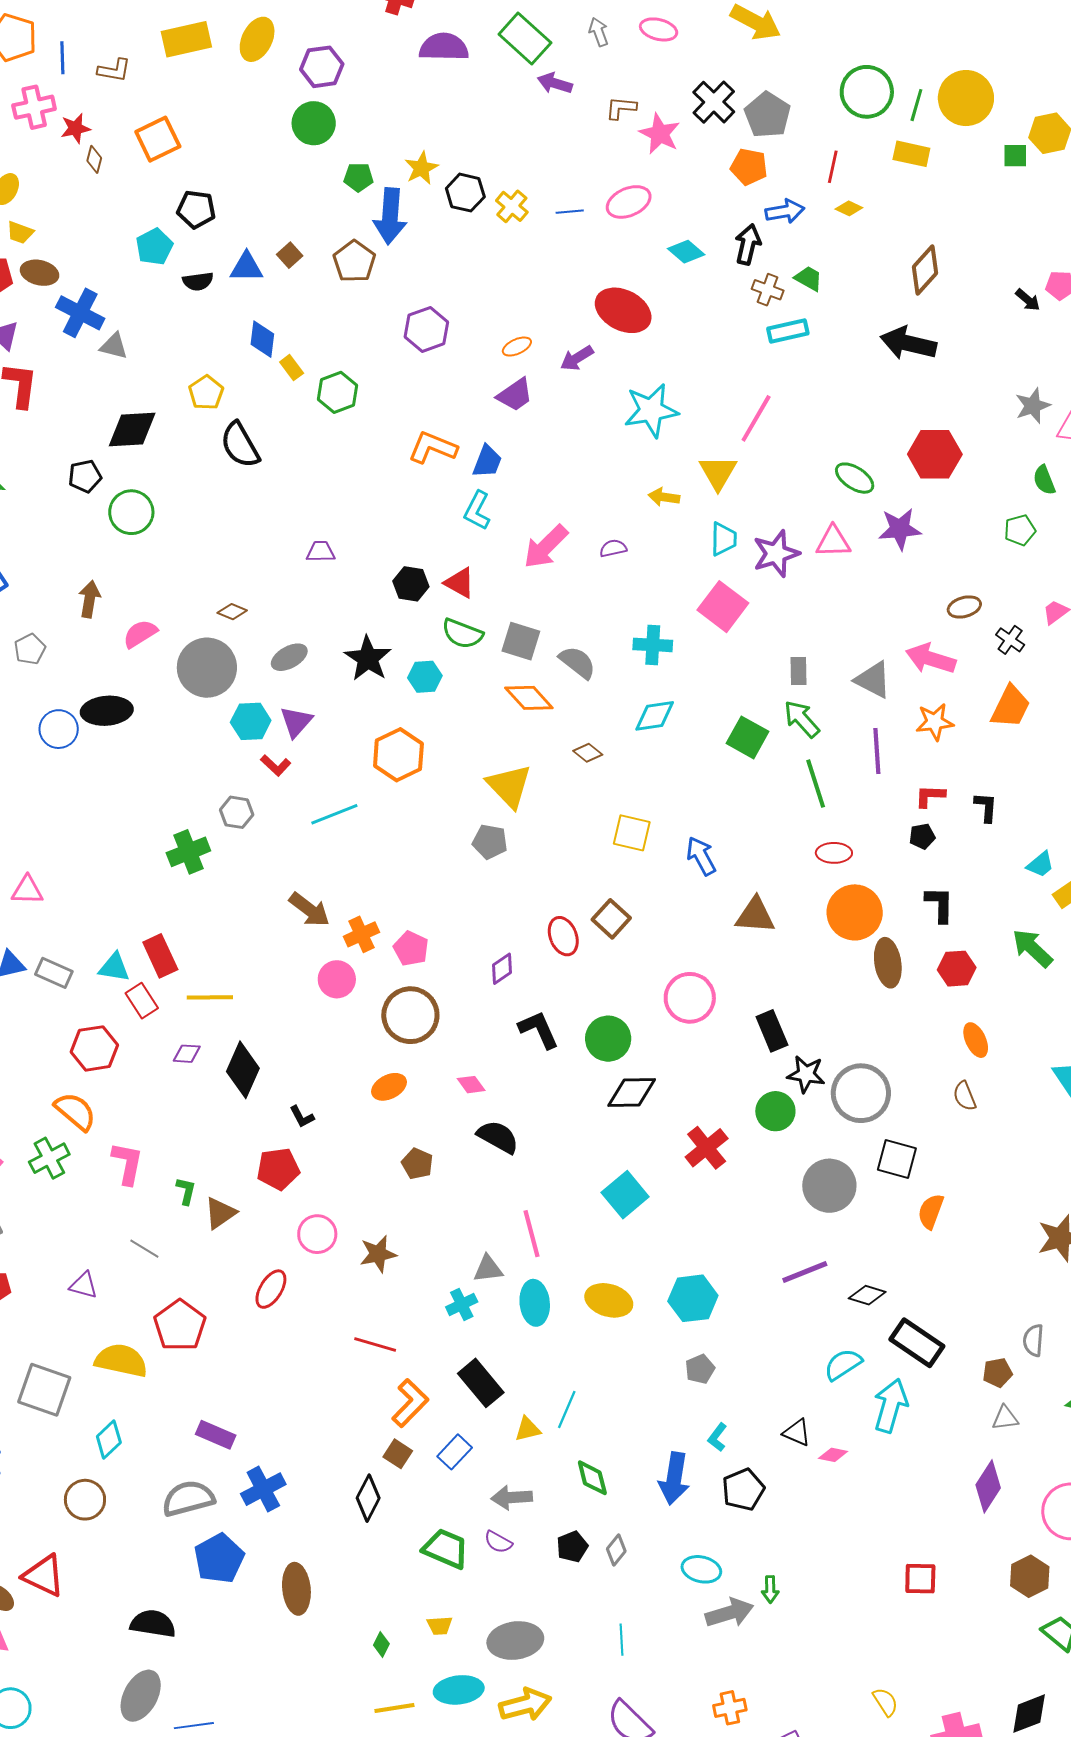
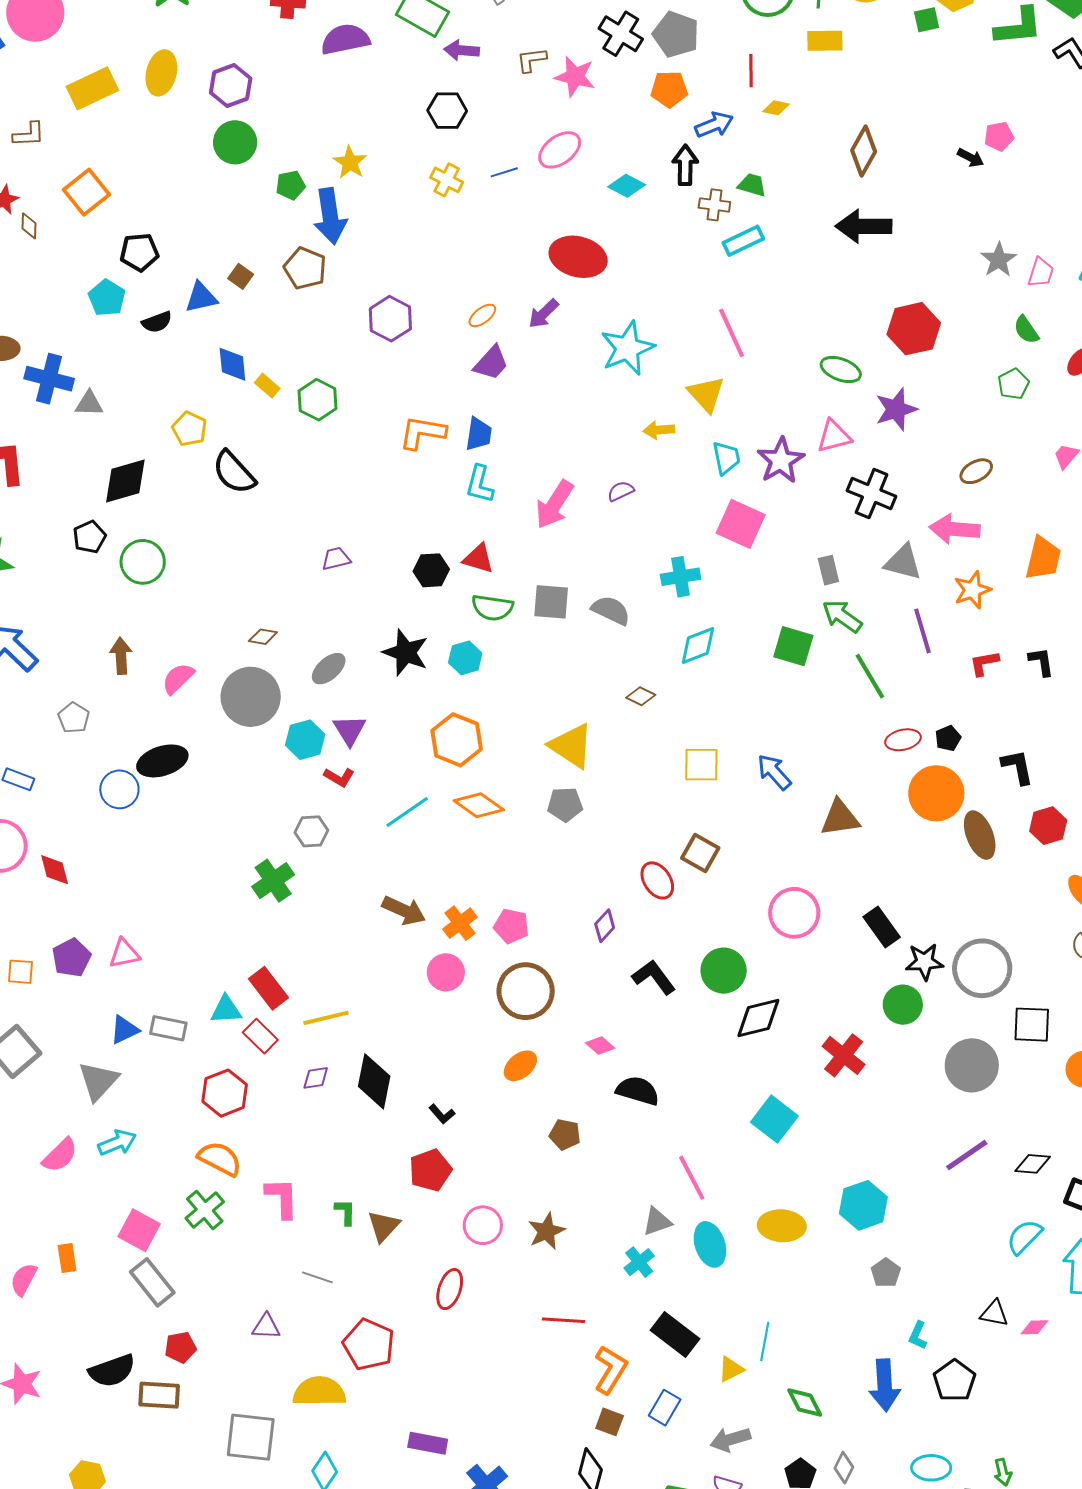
black hexagon: (465, 193) -> (447, 111), moved
pink line: (756, 418) -> (732, 333), turned -42
black cross: (1010, 640) -> (872, 493), moved, size x1.6
orange diamond: (529, 698) -> (479, 805), moved
black pentagon: (922, 836) -> (948, 738), moved

